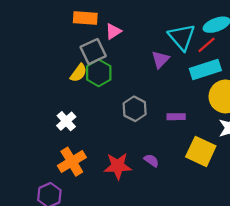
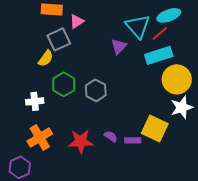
green hexagon: (99, 73) -> (64, 84), moved
purple rectangle: (176, 117) -> (133, 140), moved
white cross: (66, 121) -> (35, 101), turned 36

